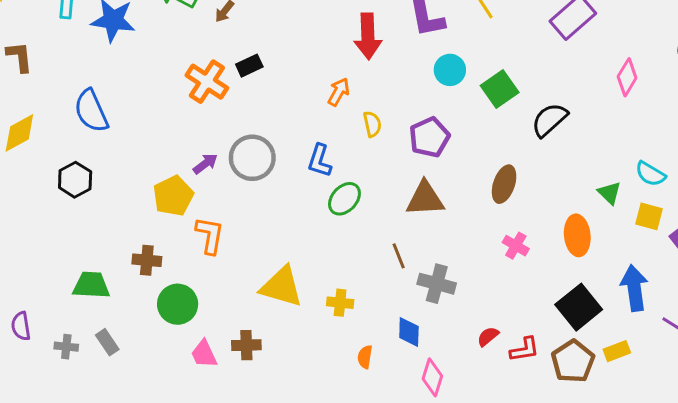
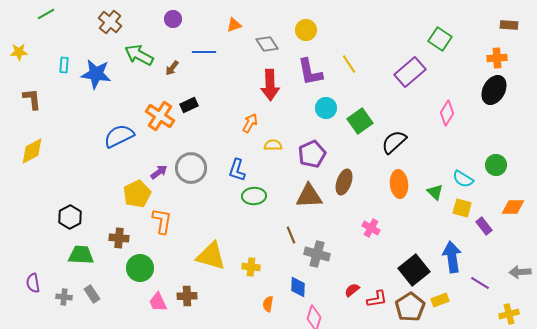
blue semicircle: (91, 111) -> (119, 136), moved, turned 88
yellow semicircle: (372, 124) -> (273, 145), turned -78
black hexagon: (75, 180) -> (70, 217), moved
brown ellipse: (504, 184) -> (344, 182), moved
green ellipse: (344, 199) -> (254, 196), turned 45
orange ellipse: (577, 235) -> (399, 184), moved

